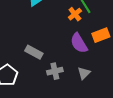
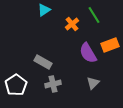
orange cross: (75, 14) -> (72, 24), moved
gray cross: (55, 71) -> (53, 84), moved

